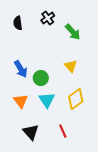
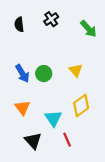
green arrow: (73, 32) -> (89, 29), moved
green circle: (41, 78) -> (44, 74), moved
cyan triangle: (47, 100) -> (53, 118), moved

